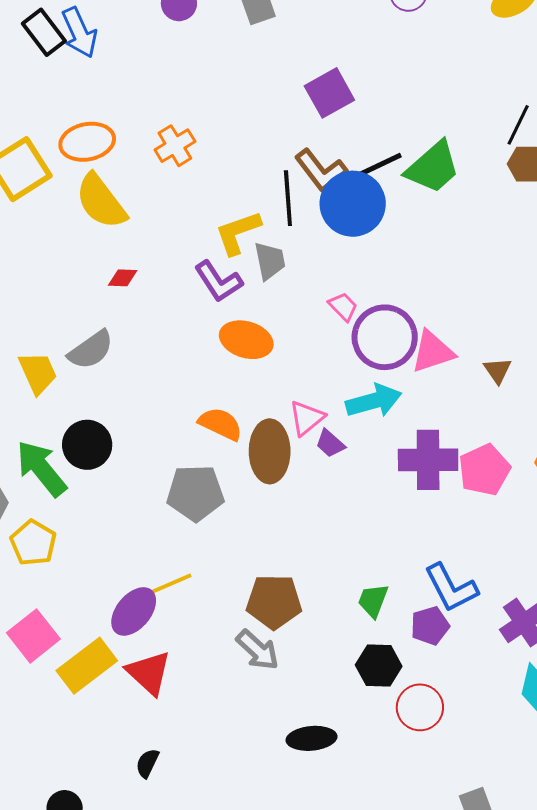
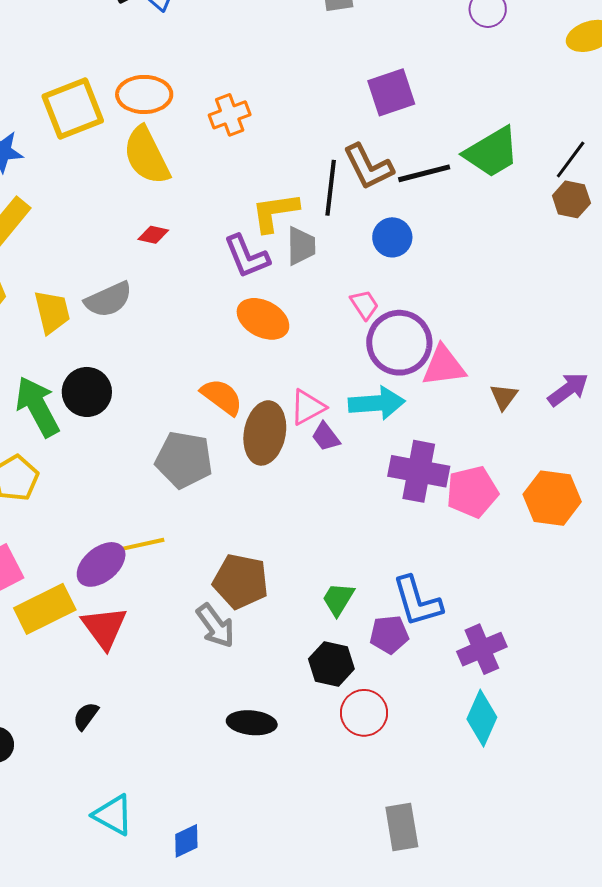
green trapezoid: (433, 167) -> (492, 152), moved
blue circle: (353, 204) -> (392, 237), moved, size x0.6

